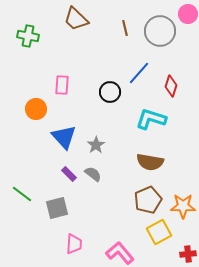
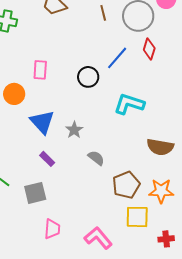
red diamond: (171, 86) -> (149, 49), moved
brown semicircle: (150, 162) -> (160, 147), moved
gray semicircle: (93, 174) -> (96, 158), moved
yellow square: (159, 232) -> (137, 217), turned 30

